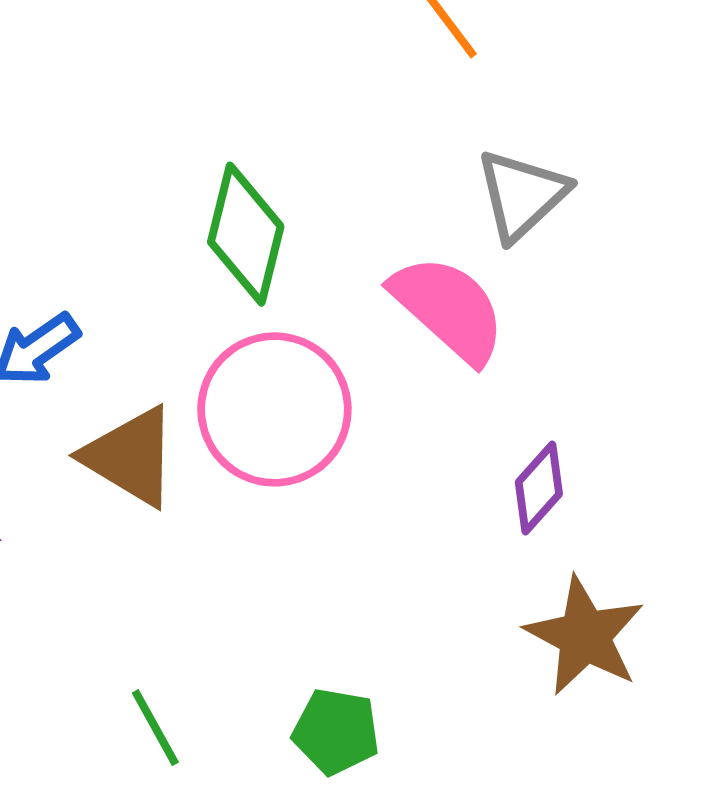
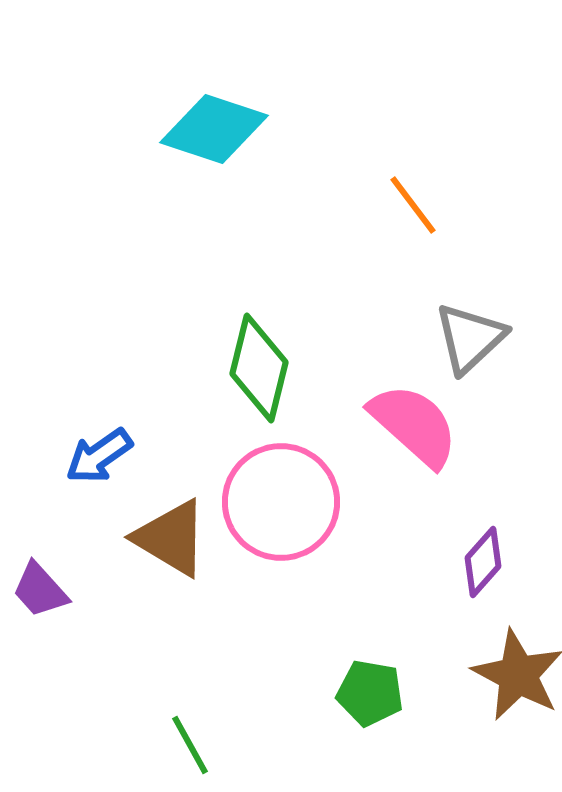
green pentagon: (336, 731) -> (370, 693), moved

